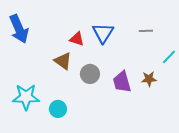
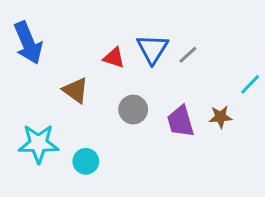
gray line: (146, 31) -> (188, 55), moved, turned -40
brown triangle: (63, 61) -> (75, 90), moved

